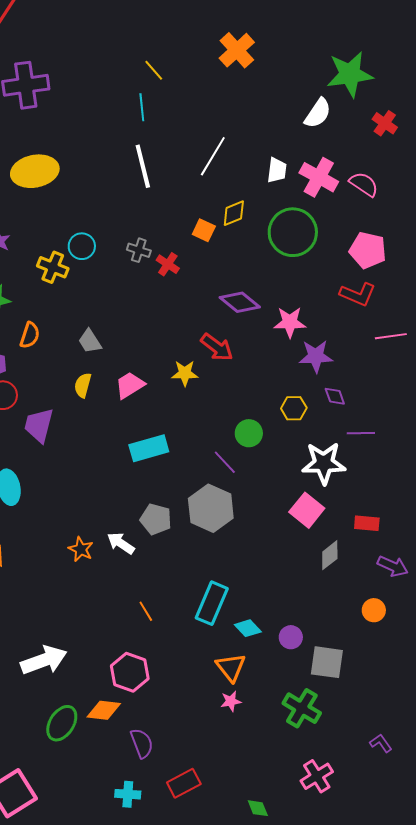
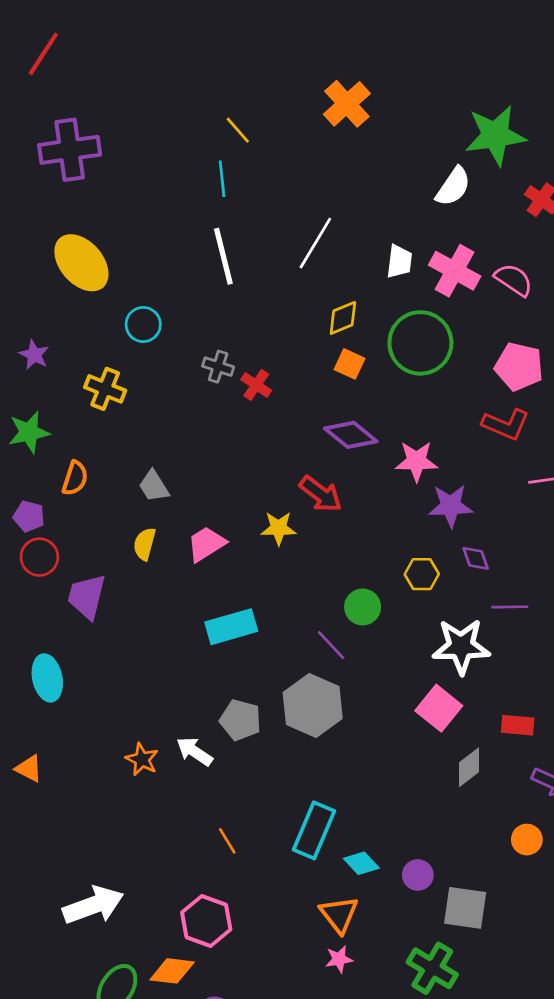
yellow ellipse: (35, 171) -> (81, 263), turned 60
orange square: (204, 230) -> (349, 364), moved
cyan circle: (82, 246) -> (143, 325), moved

